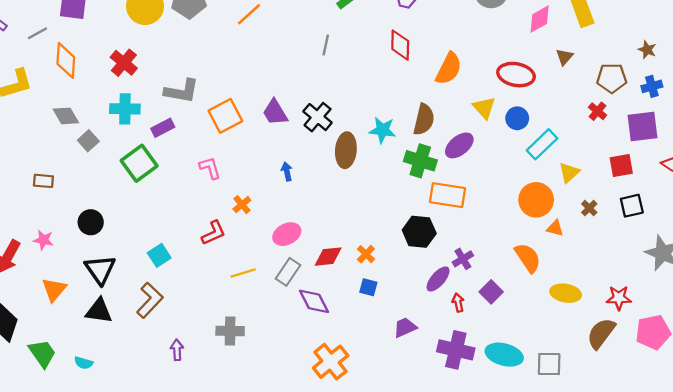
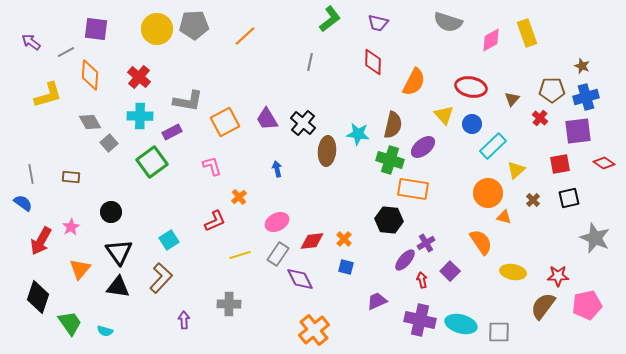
brown triangle: (564, 57) -> (512, 99), moved
blue cross: (652, 86) -> (586, 97), size x1.4
pink star: (43, 240) -> (71, 227), turned 30

